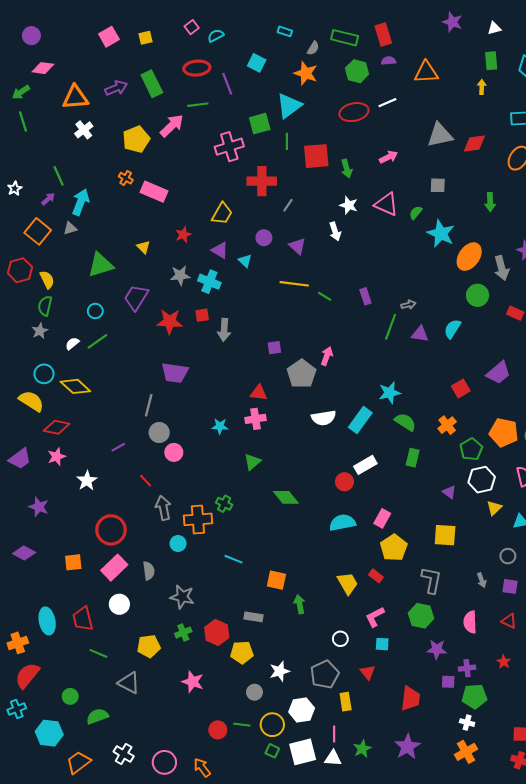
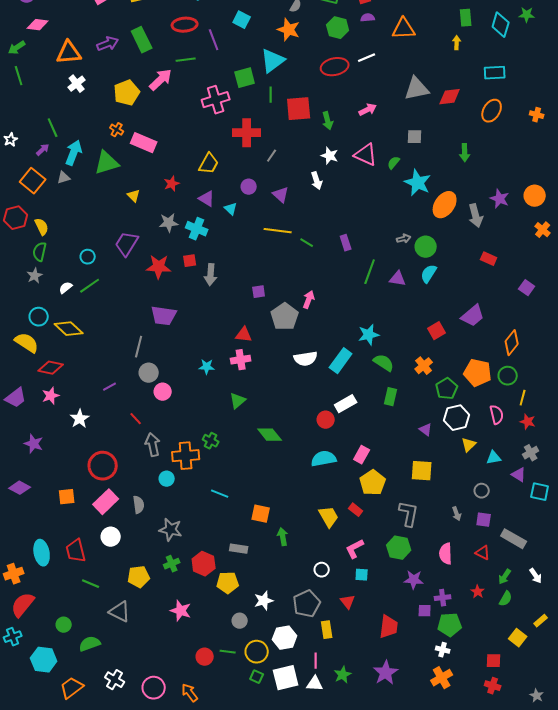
green triangle: (101, 265) -> (107, 163), moved
green circle: (478, 295) -> (426, 247), moved
gray arrow: (408, 305) -> (404, 239), moved

